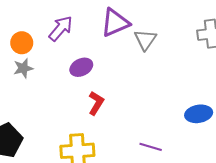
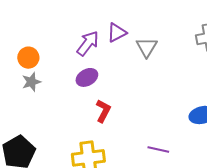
purple triangle: (115, 23) -> (117, 33), size x0.7
purple arrow: (61, 28) -> (88, 43), moved

